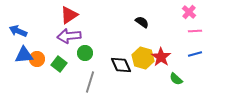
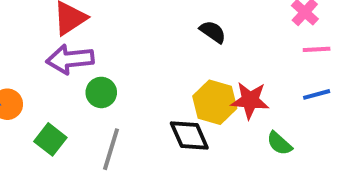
red star: (161, 57) -> (250, 100), turned -30
green square: (59, 64) -> (50, 139), moved
black diamond: (121, 65) -> (189, 136), moved

